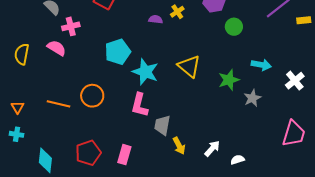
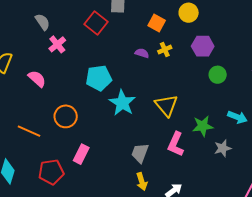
pink cross: (71, 26) -> (57, 44), turned -36
pink semicircle: (57, 48) -> (37, 79), moved
orange line: (58, 104) -> (29, 131), moved
pink L-shape: (140, 105) -> (176, 144), moved
gray trapezoid: (162, 125) -> (140, 153), moved
pink rectangle: (124, 155) -> (81, 154), moved

